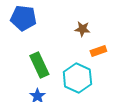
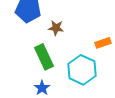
brown star: (82, 29) -> (56, 28), moved

